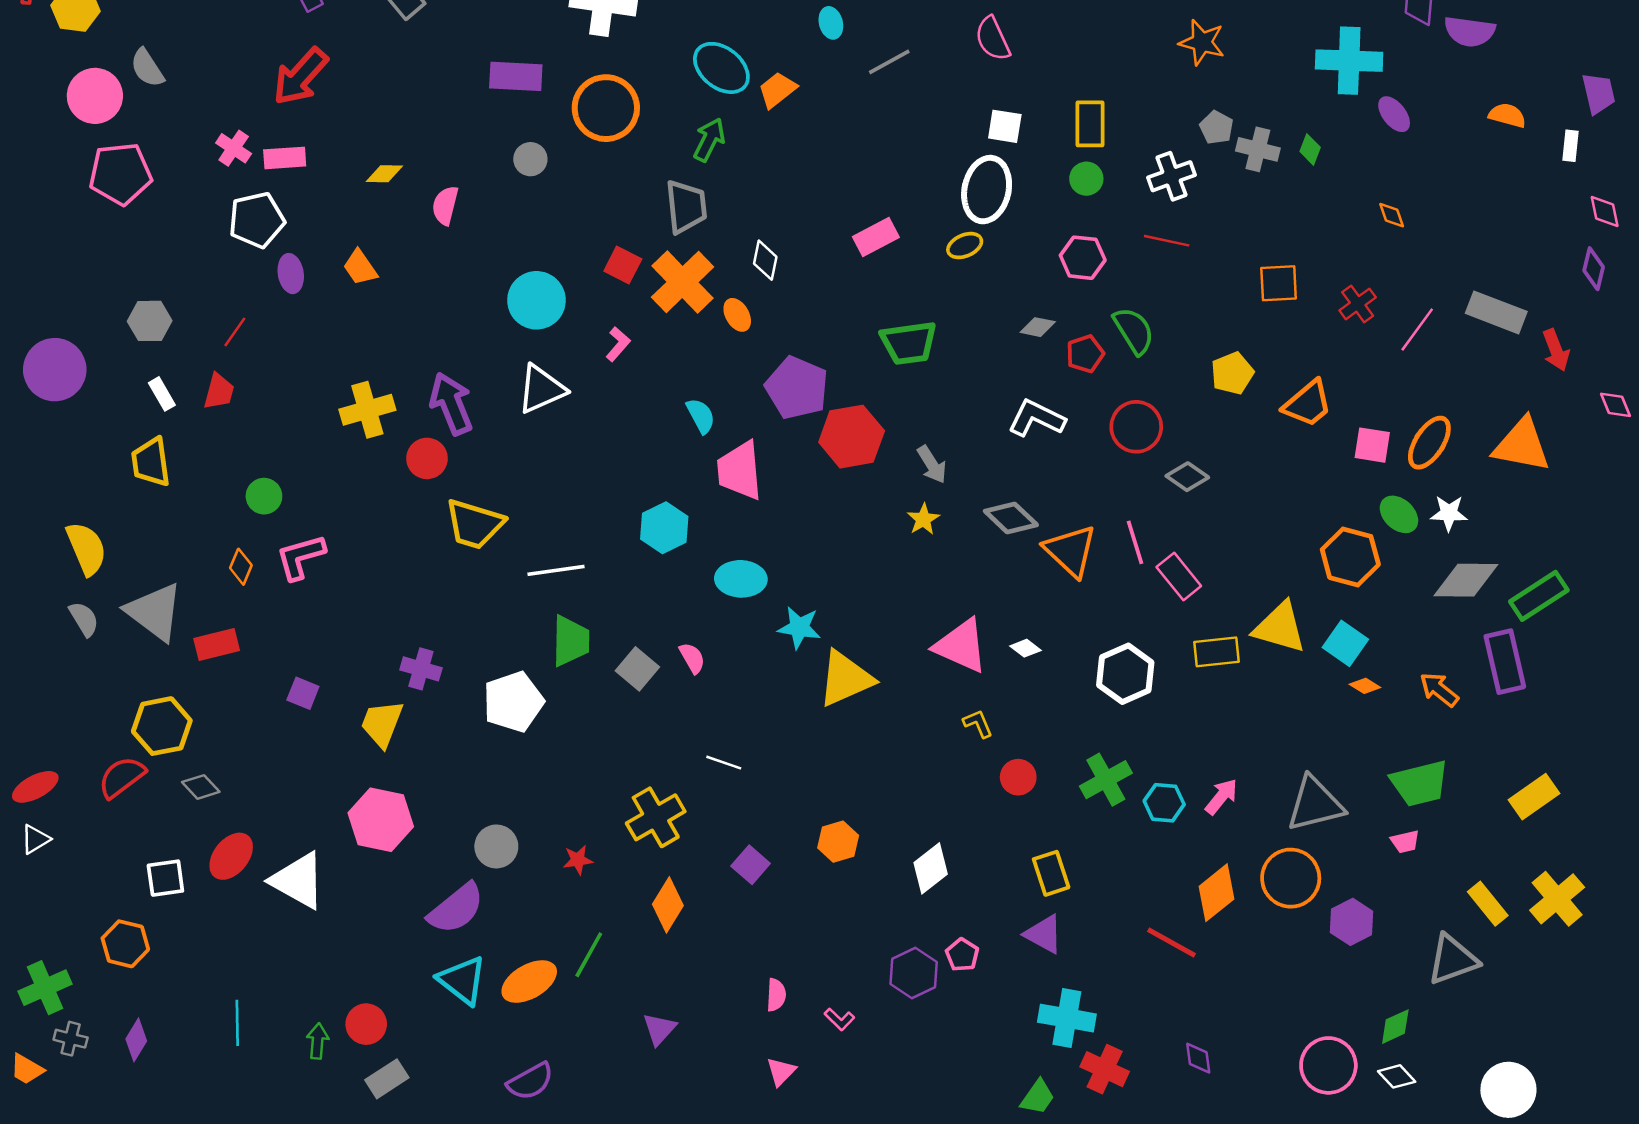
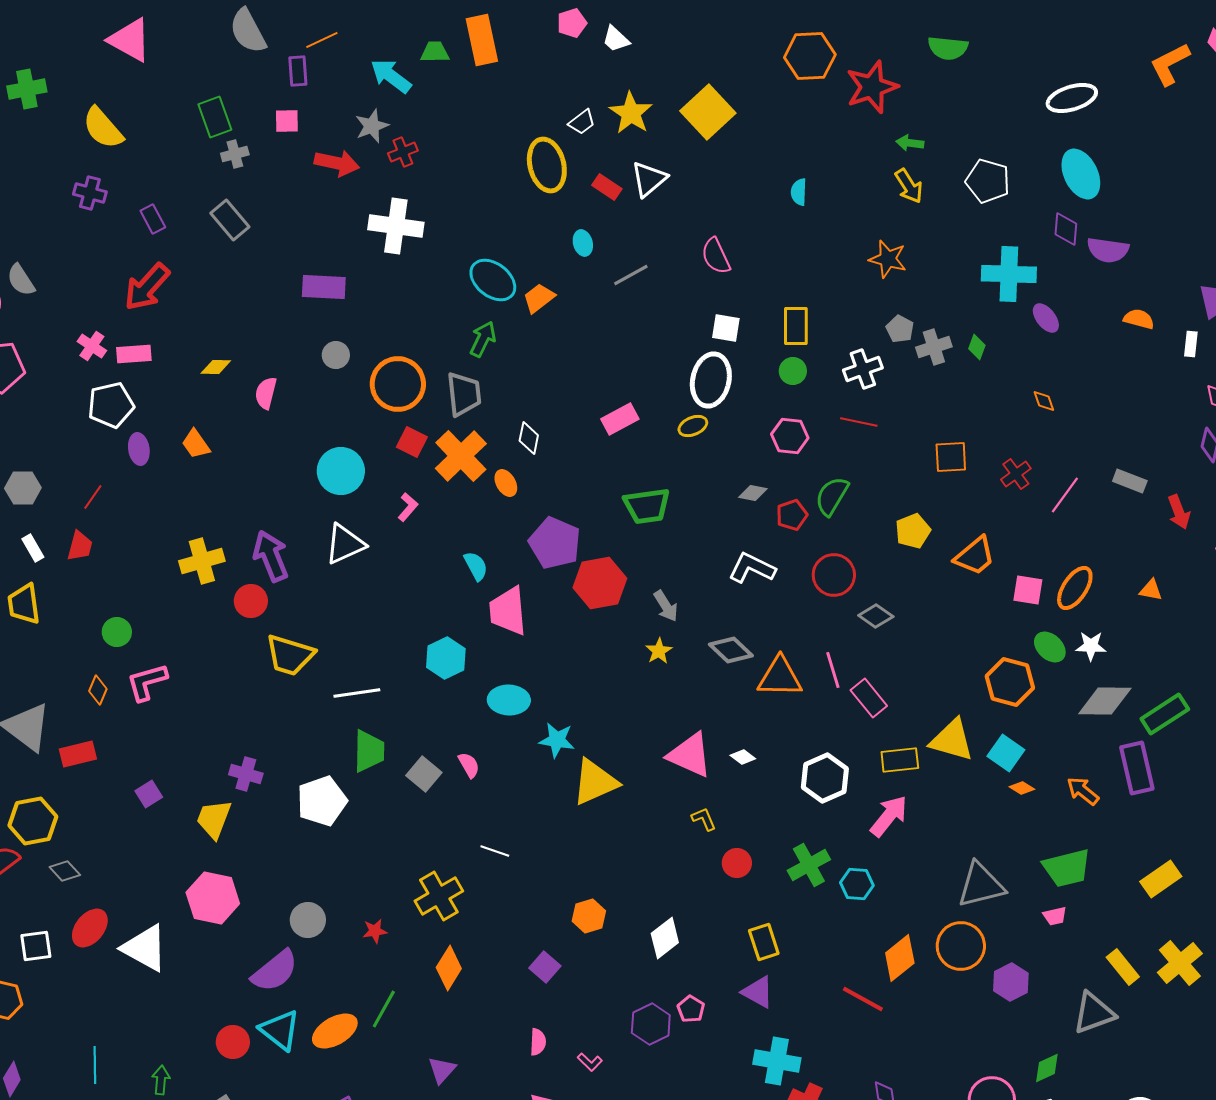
orange circle: (606, 108) -> (398, 384), moved
gray cross: (1258, 149) -> (934, 347), turned -32
gray rectangle: (1496, 312) -> (1130, 481), size x0.7
green semicircle: (1134, 331) -> (832, 496), turned -117
orange triangle: (1522, 445) -> (1151, 590), size x0.5
orange triangle: (1071, 551) -> (780, 677), turned -42
purple square: (303, 693) -> (149, 794), turned 36
pink arrow: (1221, 797) -> (889, 816), moved, size x1.4
purple square: (751, 865) -> (545, 967), moved
red circle: (366, 1024) -> (233, 1042), moved

